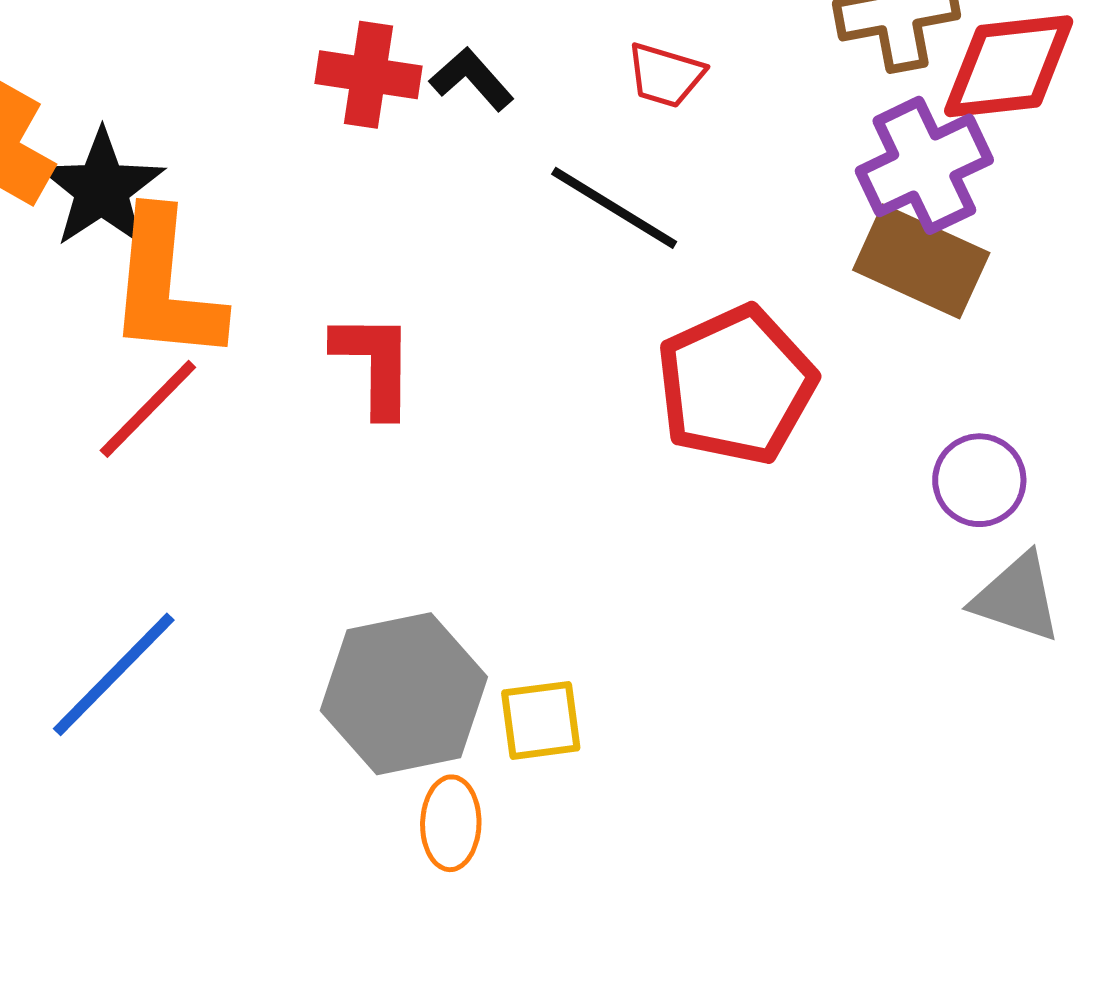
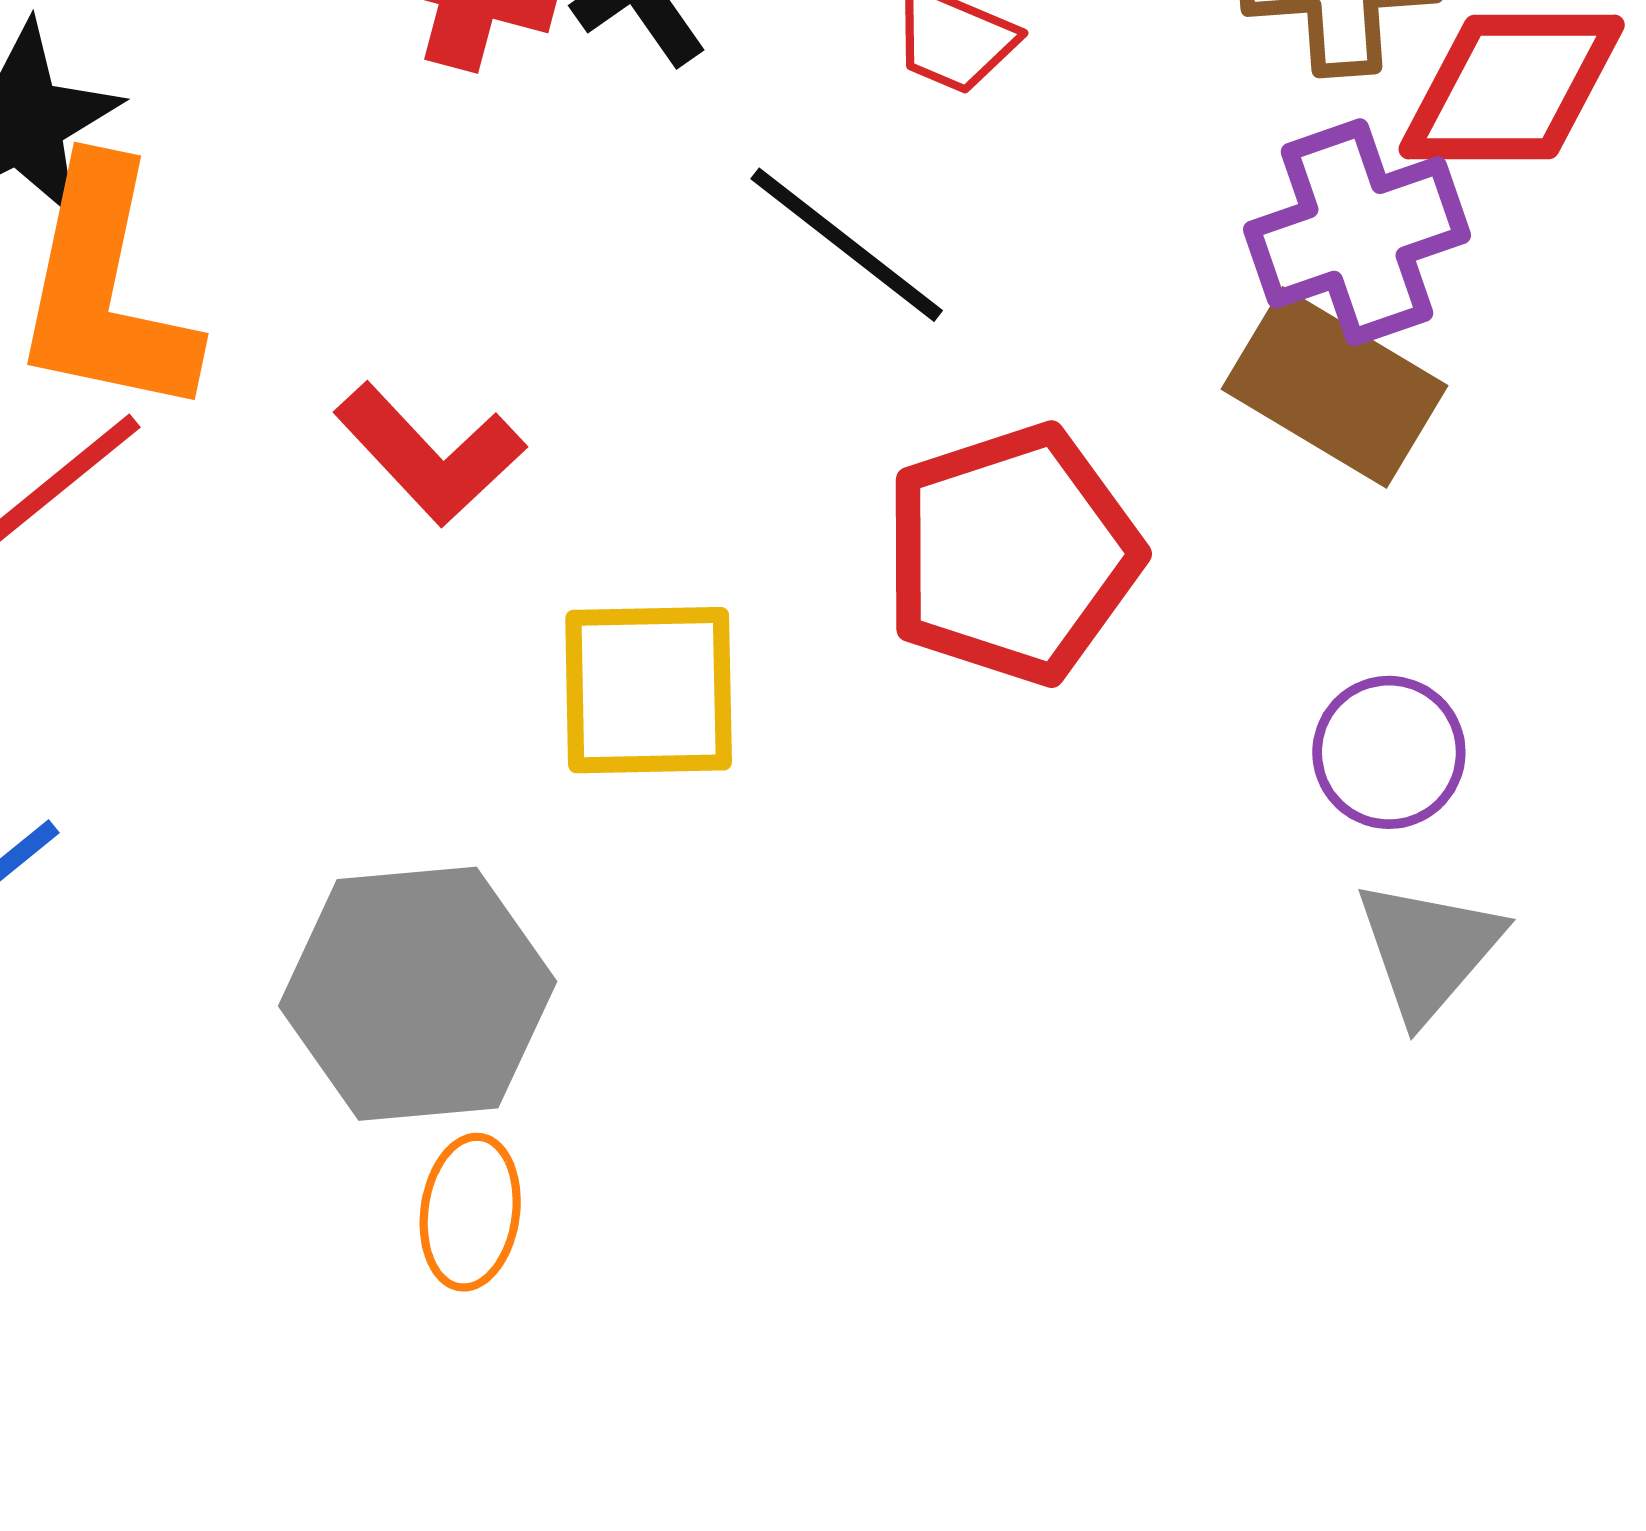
red L-shape: (374, 364) -> (430, 454), turned 130
gray triangle: (1017, 598) -> (1428, 950), turned 46
yellow square: (541, 720) -> (649, 690), moved, size x1.4

